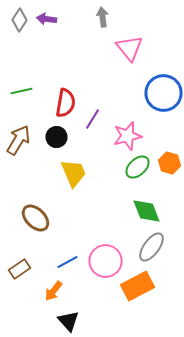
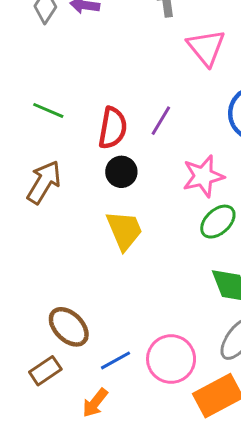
green line: (22, 91) -> (48, 110), turned 35
purple line: (92, 119) -> (161, 121), moved
black circle: (56, 137) -> (121, 172), moved
brown ellipse: (36, 218) -> (69, 327), moved

